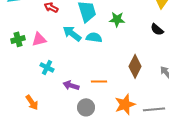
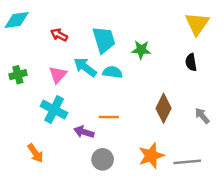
black semicircle: (157, 29) -> (191, 62), turned 40
pink triangle: (39, 39) -> (58, 75), moved, turned -35
cyan cross: (47, 67) -> (54, 110), size x1.5
orange line: (99, 81) -> (109, 117), moved

